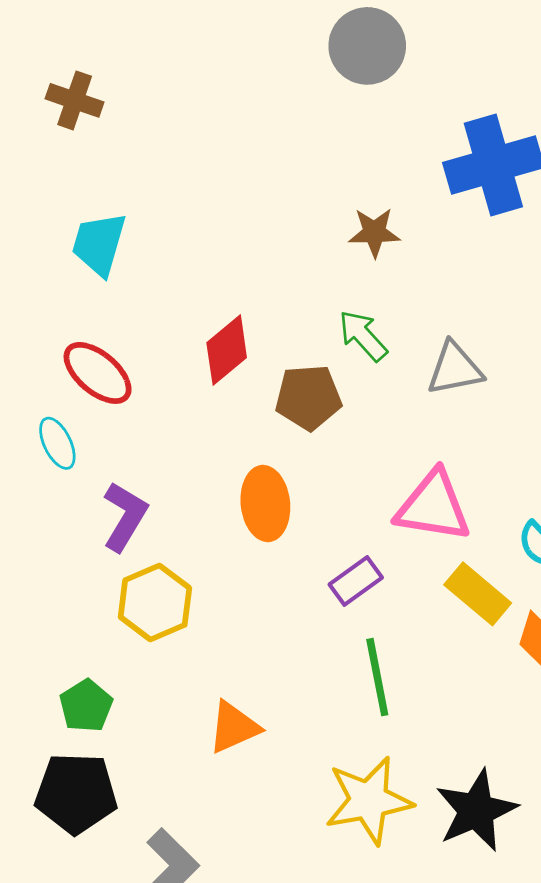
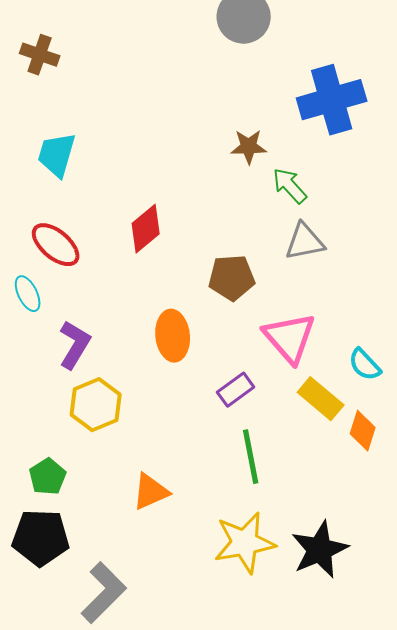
green arrow: (363, 336) -> (290, 186), moved
brown pentagon: (308, 397) -> (232, 278), moved
pink triangle: (433, 506) -> (290, 338), turned 40

